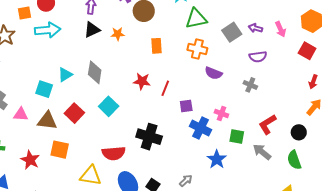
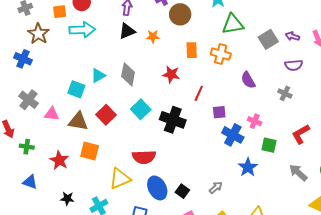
orange cross: (197, 49) -> (221, 54), moved
purple semicircle: (213, 73) -> (248, 80), turned 36
red star: (142, 81) -> (171, 74), moved
black cross: (149, 137) -> (173, 120), moved
gray arrow: (262, 152) -> (298, 173), moved
yellow triangle: (91, 176) -> (120, 179), turned -35

